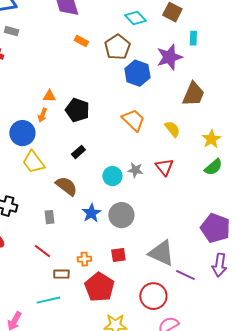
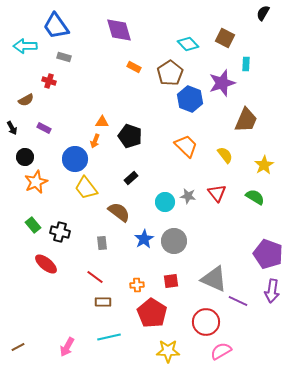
green semicircle: (213, 167) -> (255, 197), moved, turned -108
brown rectangle: (61, 274) -> (103, 302), moved
cyan line: (48, 300) -> (109, 337), moved

